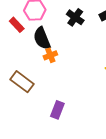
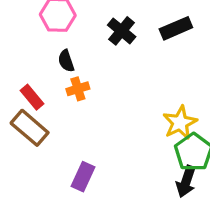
red rectangle: (17, 25) -> (32, 97), moved
black semicircle: (42, 38) -> (66, 61), size x0.6

